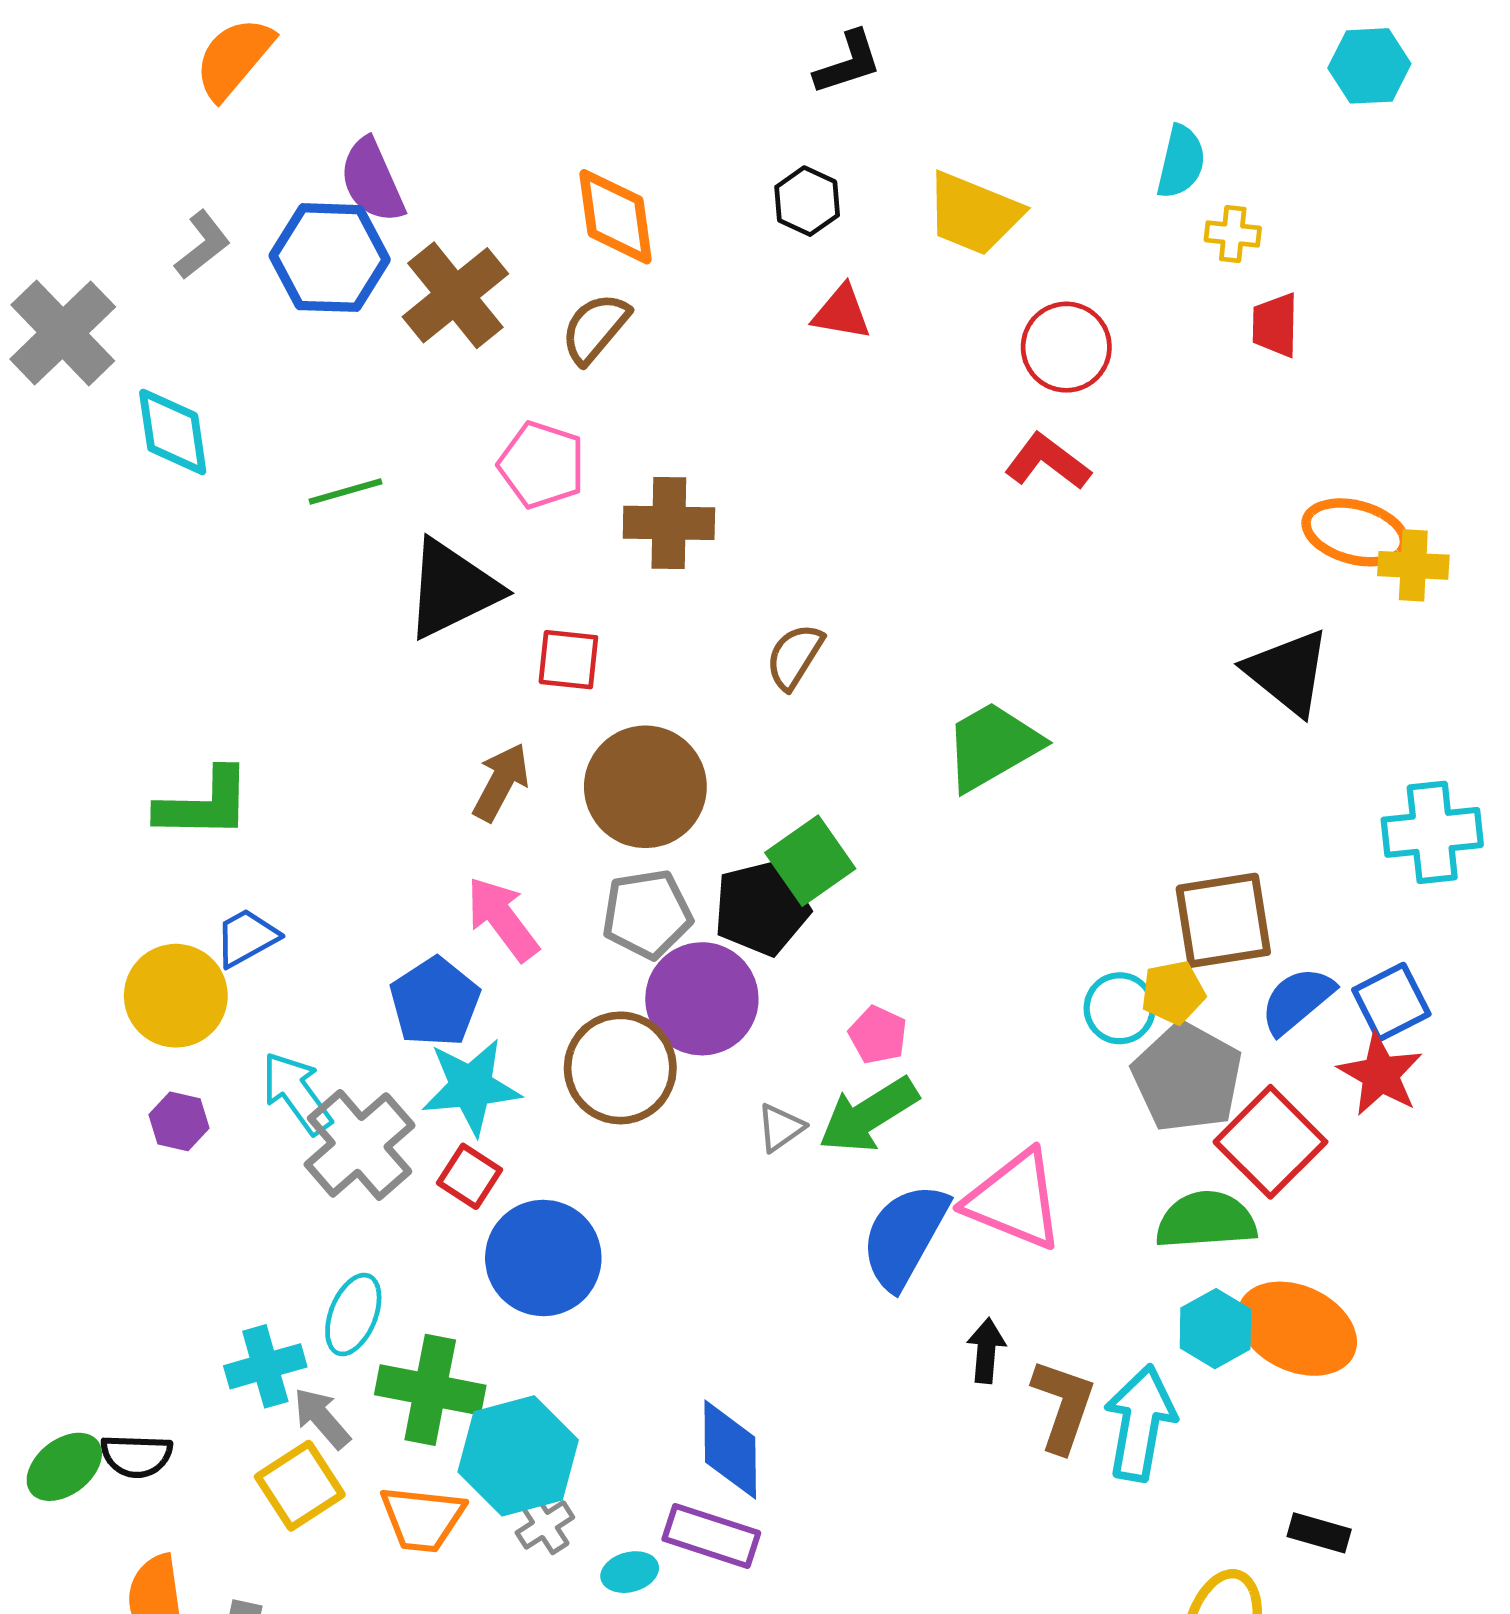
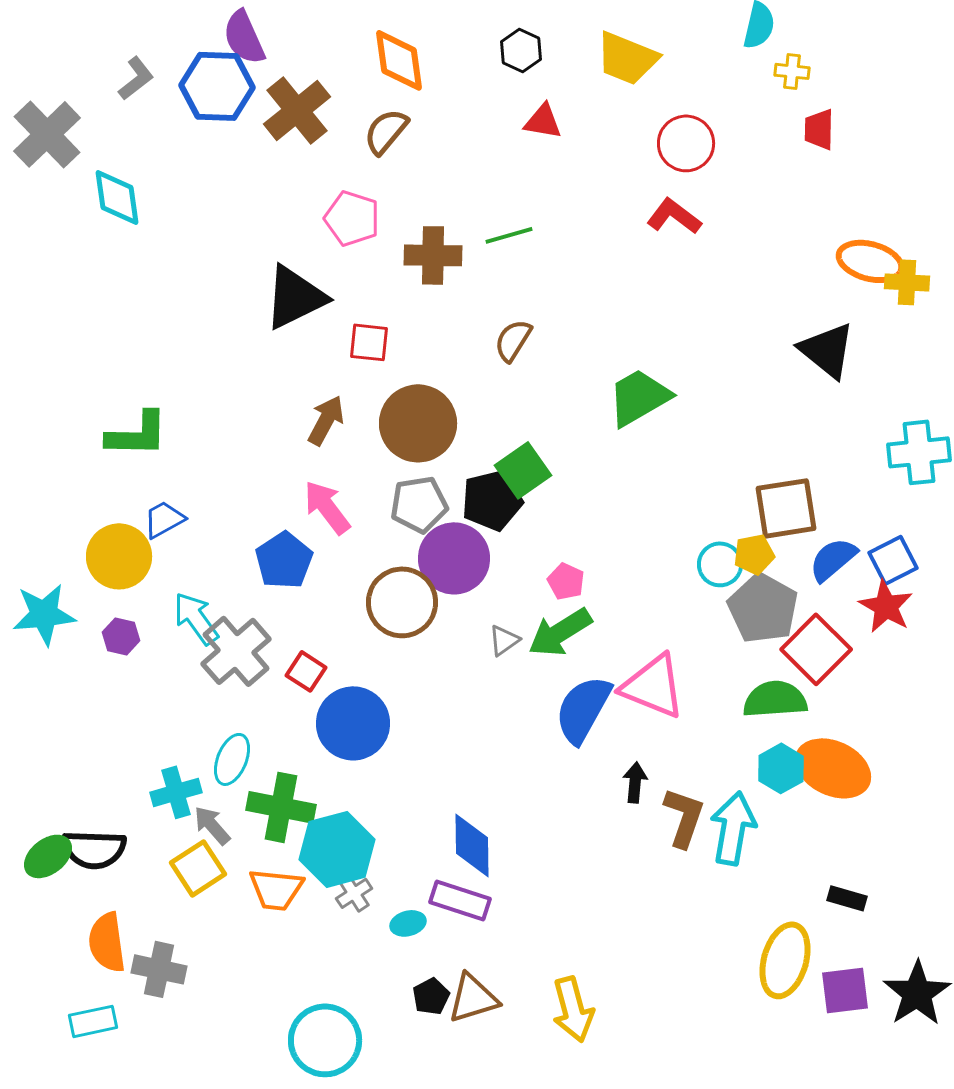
green line: (345, 492) -> (509, 235), moved
cyan star: (471, 1087) -> (44, 614), moved
black semicircle: (137, 1456) -> (94, 849), size x1.4

